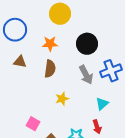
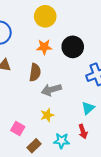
orange star: (50, 44) -> (44, 47), moved
gray arrow: (86, 75) -> (51, 90), moved, turned 102
yellow star: (62, 99) -> (47, 115), moved

